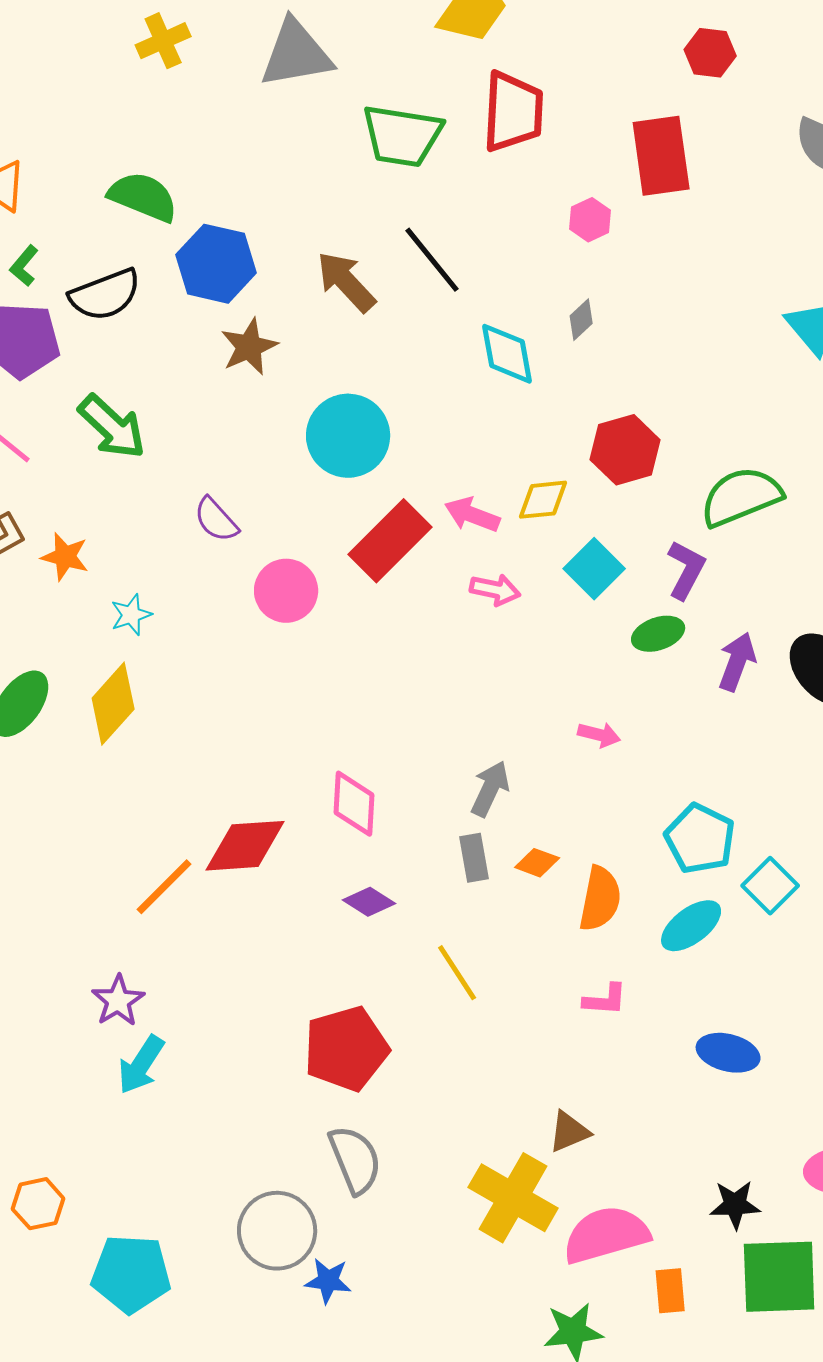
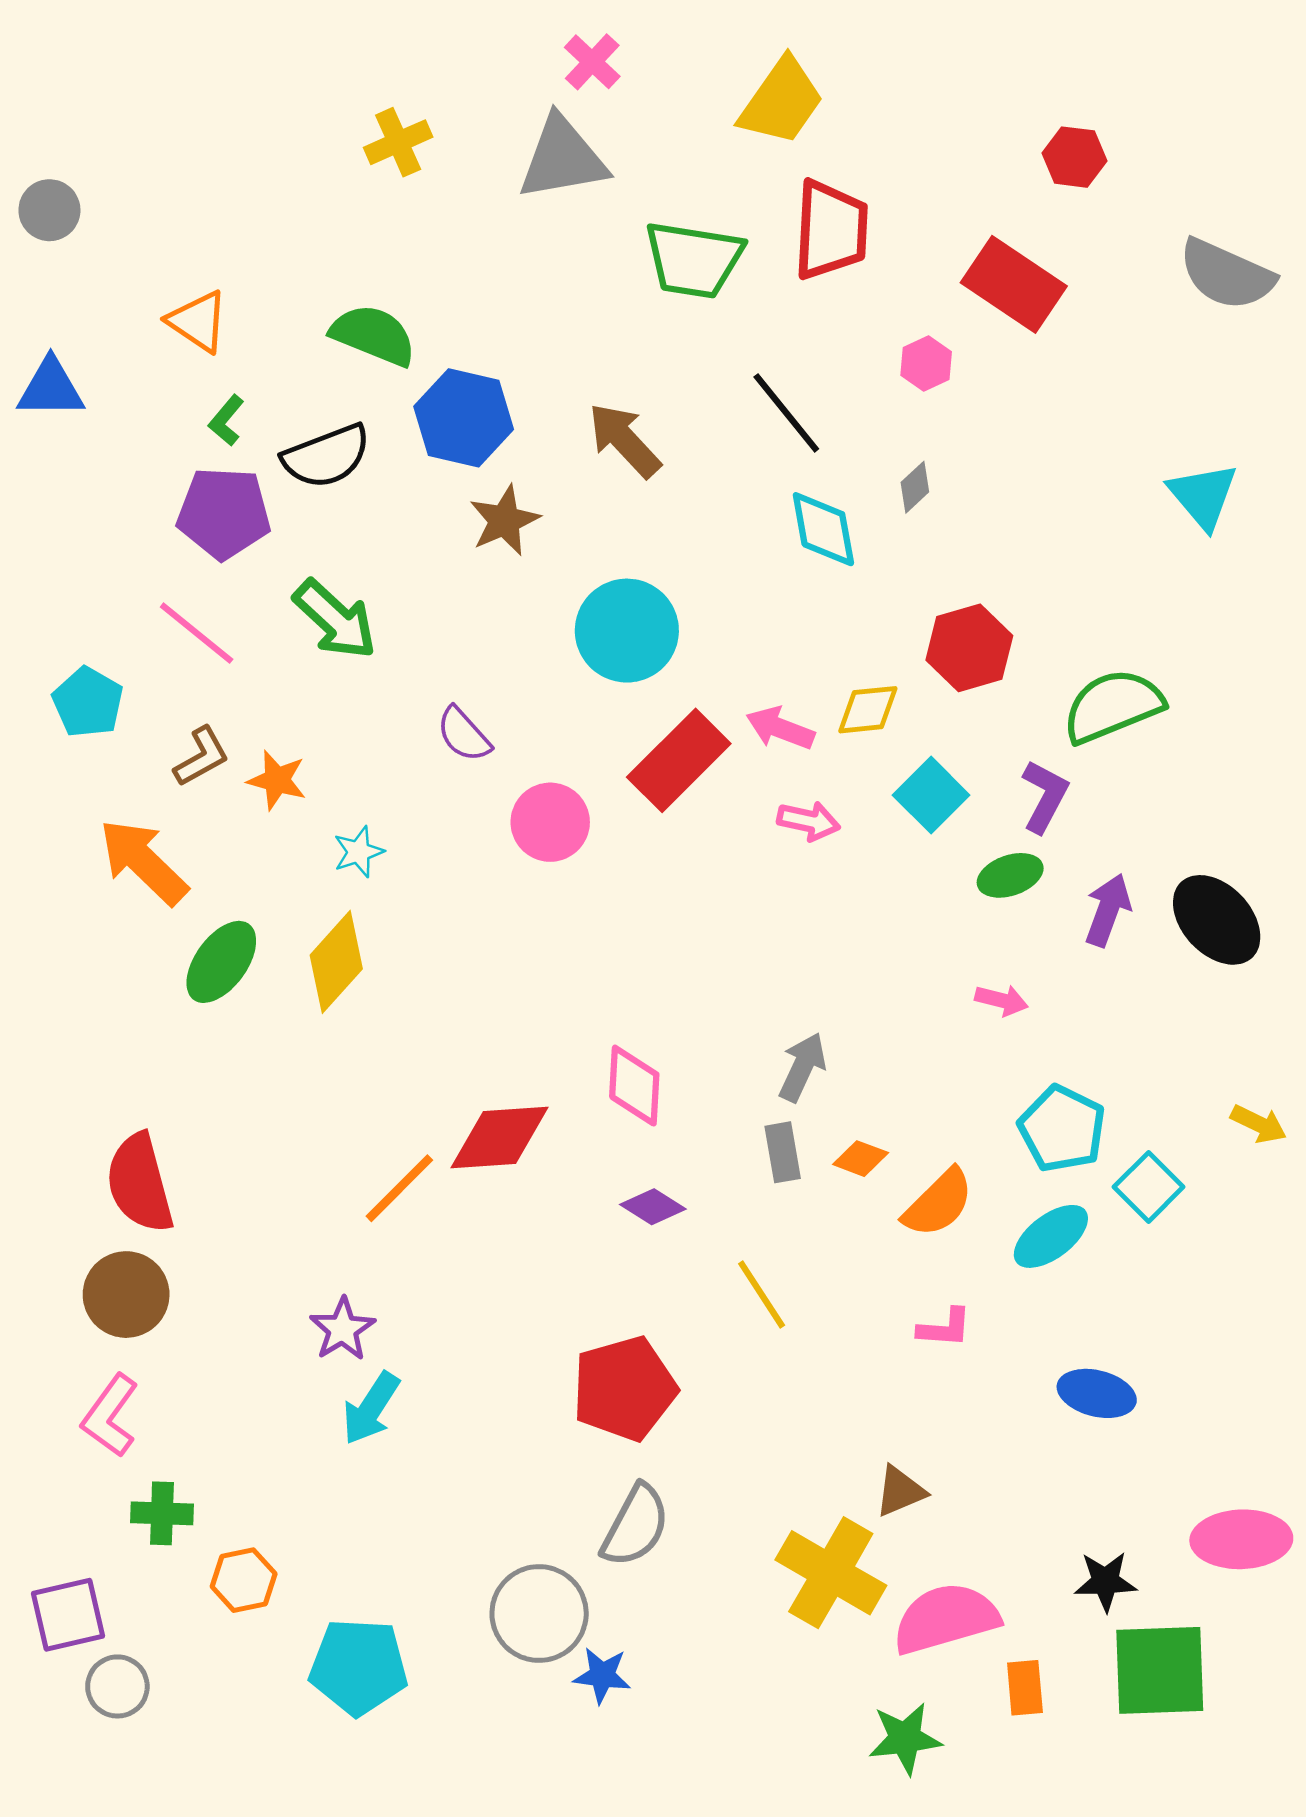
red rectangle: (661, 156) -> (1014, 284), turned -48
black line: (432, 260) -> (786, 413), moved
pink arrow: (599, 735) -> (1001, 1000), moved
orange semicircle: (600, 899) -> (938, 1203), turned 34
gray semicircle: (355, 1160) -> (636, 1526), turned 50

